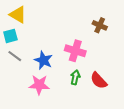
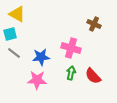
blue star: (43, 60) -> (41, 57), turned -30

